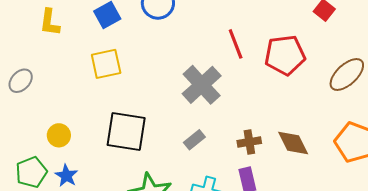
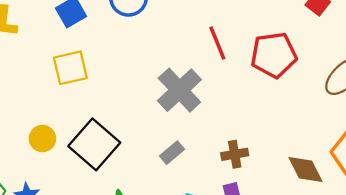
black square: (126, 132) -> (94, 144), turned 33
yellow circle: (59, 135) -> (42, 139), moved
brown diamond: (293, 143) -> (305, 170), moved

